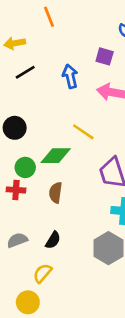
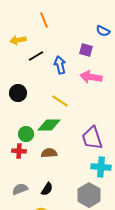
black line: (25, 72) -> (36, 56), moved
black circle: (15, 128) -> (18, 93), moved
yellow line: (83, 132) -> (60, 101), moved
brown semicircle: (56, 193) -> (49, 153), turned 77

